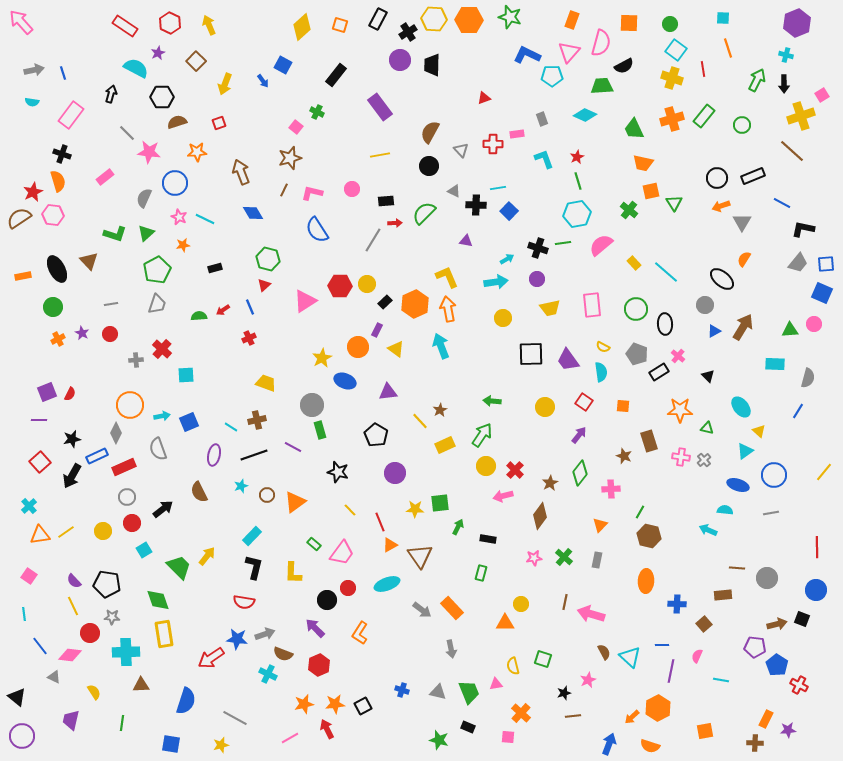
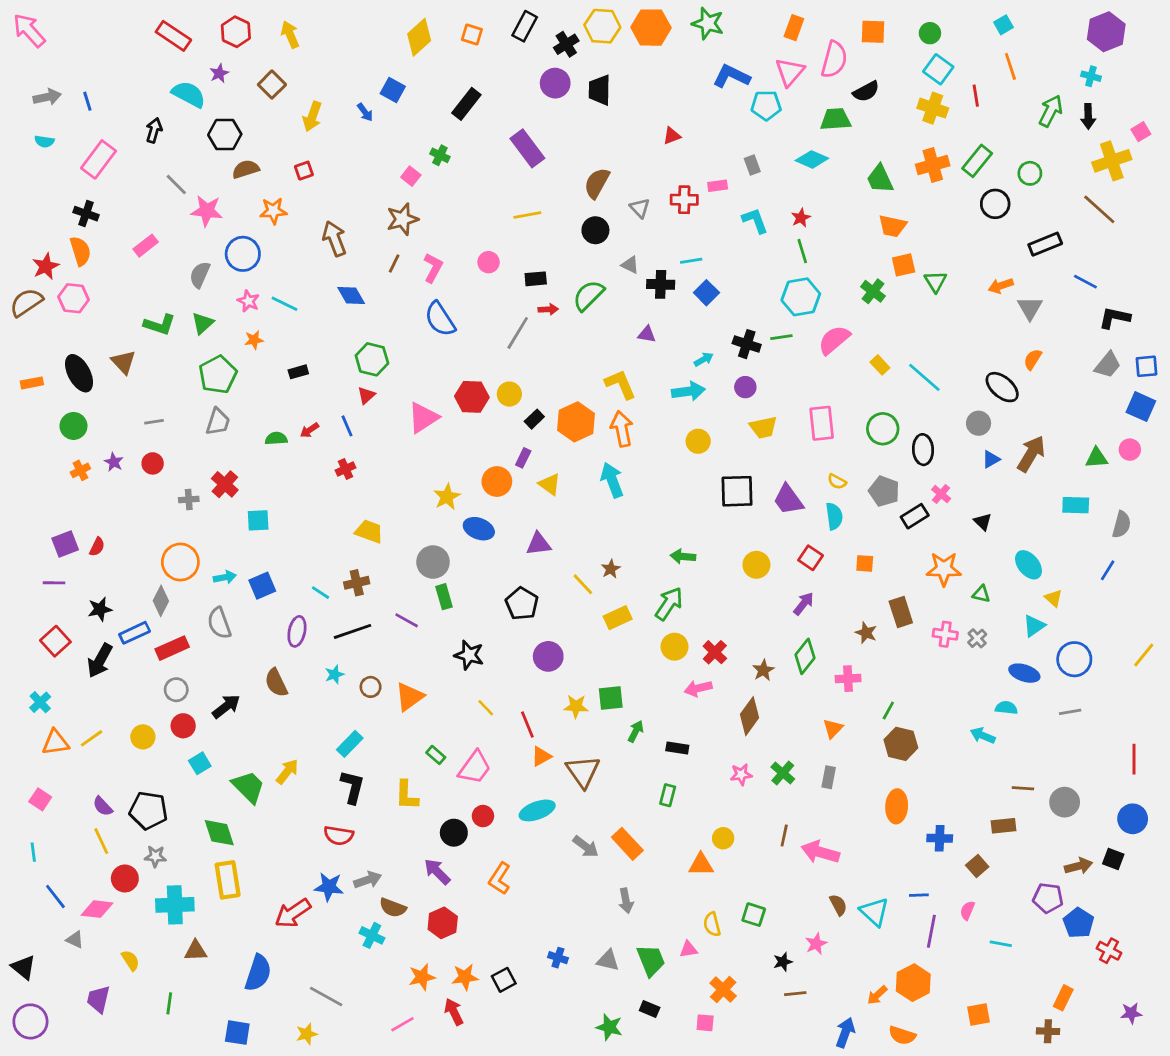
cyan square: (723, 18) -> (1004, 25), turned -32
black circle: (717, 178) -> (995, 204), moved
pink L-shape: (312, 193) -> (433, 268), turned 105
purple star: (788, 730) -> (1131, 1013), moved

